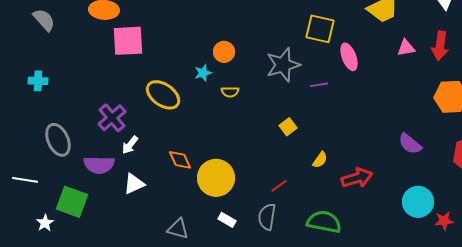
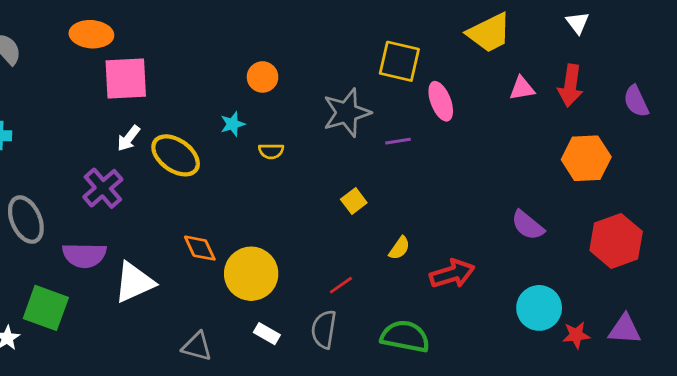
orange circle: (224, 52) -> (263, 77), moved
white arrow: (130, 145) -> (129, 138), moved
white triangle: (134, 184) -> (134, 282), size x1.4

